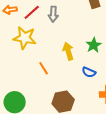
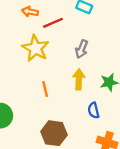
gray arrow: (53, 14) -> (82, 49), moved
blue semicircle: (89, 72) -> (94, 110), turned 32

